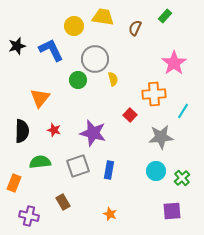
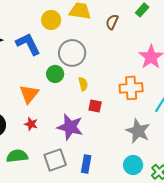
yellow semicircle: (113, 79) -> (83, 84), moved
orange triangle: (40, 98) -> (29, 94), moved
red square: (130, 115) -> (95, 106), moved, turned -32
gray star: (161, 137) -> (138, 131), turned 30

